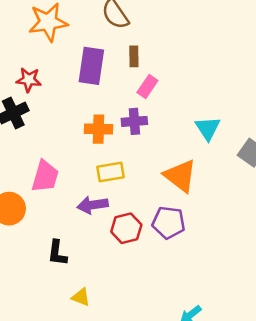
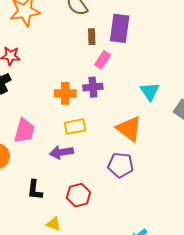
purple rectangle: (91, 66) -> (120, 28), moved
red hexagon: (126, 228) -> (78, 195), moved

